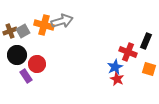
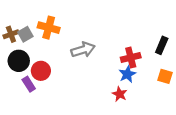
gray arrow: (62, 21) -> (83, 50), moved
red cross: (128, 52) -> (131, 58), moved, turned -36
red star: (117, 79) -> (120, 94), moved

